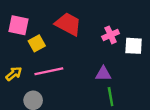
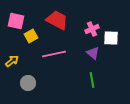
pink line: (49, 71) -> (54, 54), moved
purple triangle: (103, 74) -> (93, 53), moved, turned 40

